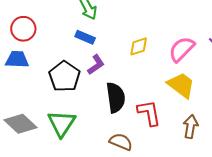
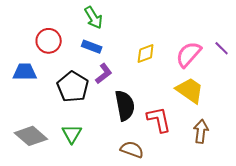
red circle: (23, 29) -> (49, 41), moved
green triangle: (62, 123) -> (72, 134), size x0.7

